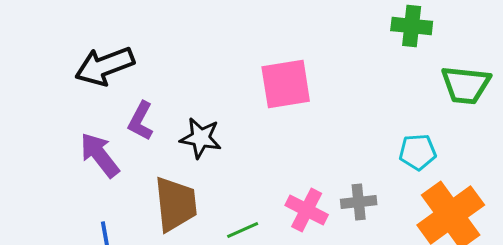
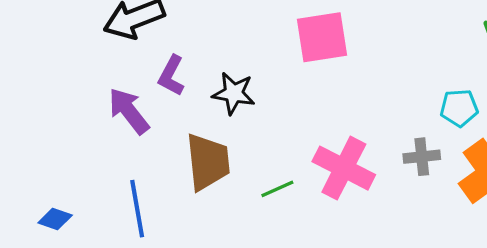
gray cross: (359, 202) -> (422, 157), moved
pink cross: (307, 210) -> (344, 168), size x1.4

